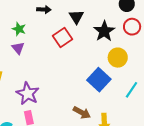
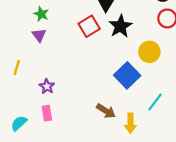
black star: (104, 31) -> (120, 26), moved
cyan line: (132, 90) -> (155, 102), moved
purple star: (28, 94) -> (47, 86), size x0.6

